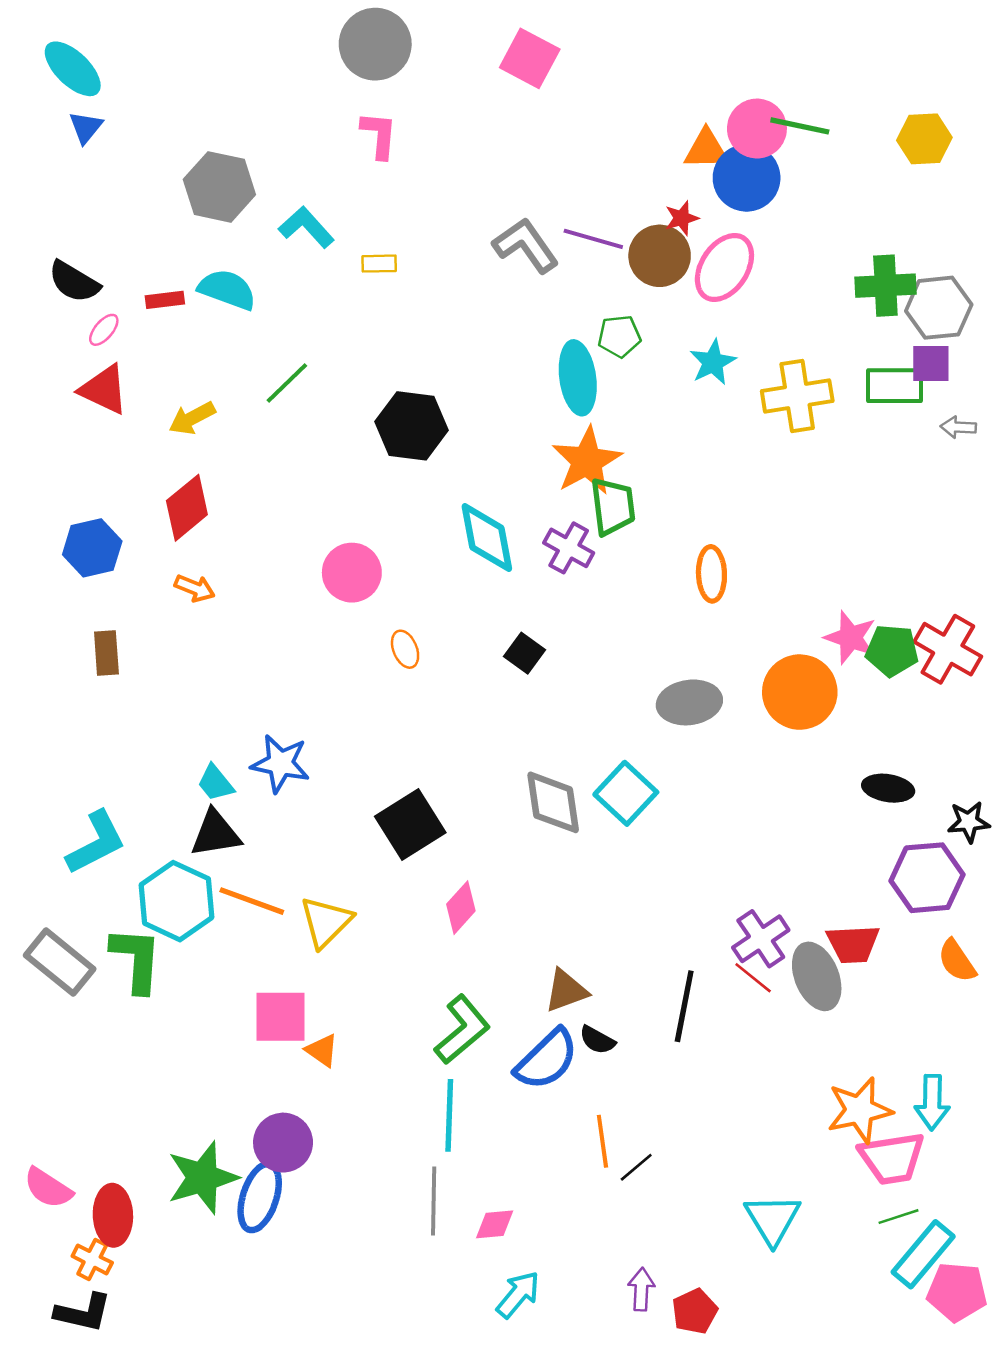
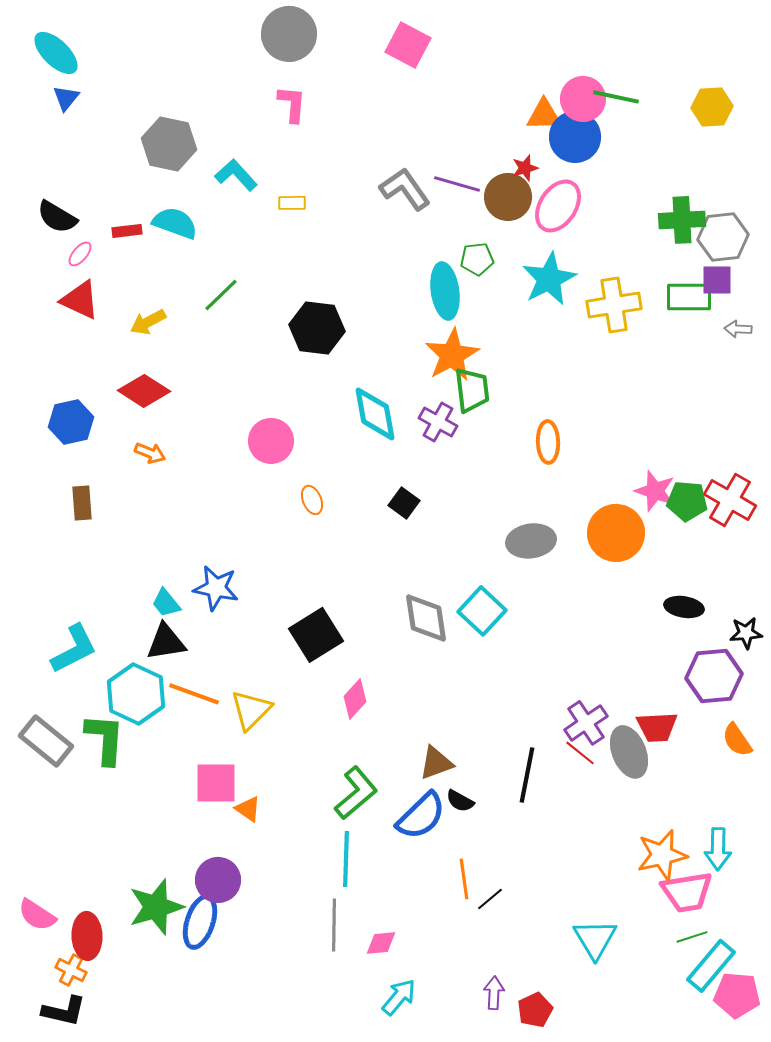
cyan star: (713, 362) -> (549, 279), size x1.5
red diamond: (187, 508) -> (144, 391), turned 72

